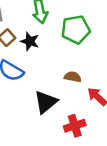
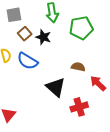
black triangle: (46, 102) -> (56, 87), turned -40

